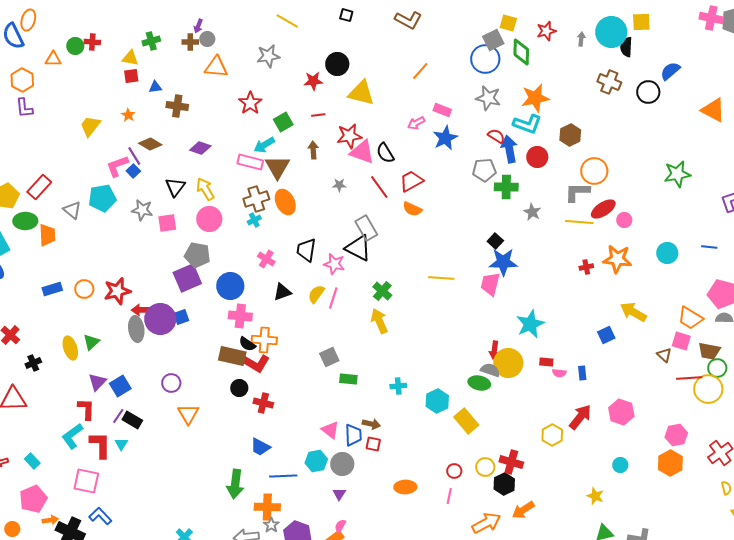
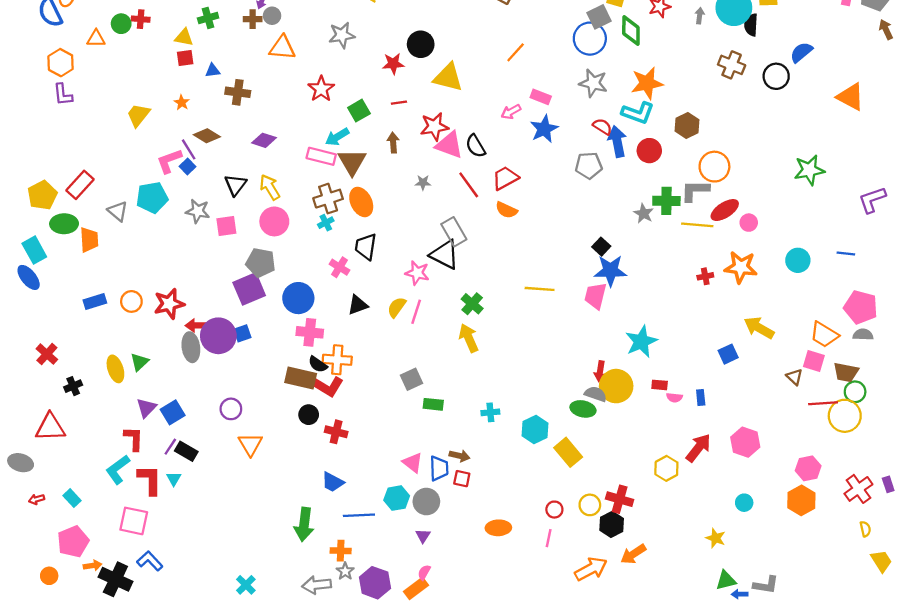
green cross: (506, 187) -> (666, 201), moved
black trapezoid: (306, 250) -> (366, 247), moved
orange cross: (267, 507) -> (341, 551), size x0.7

